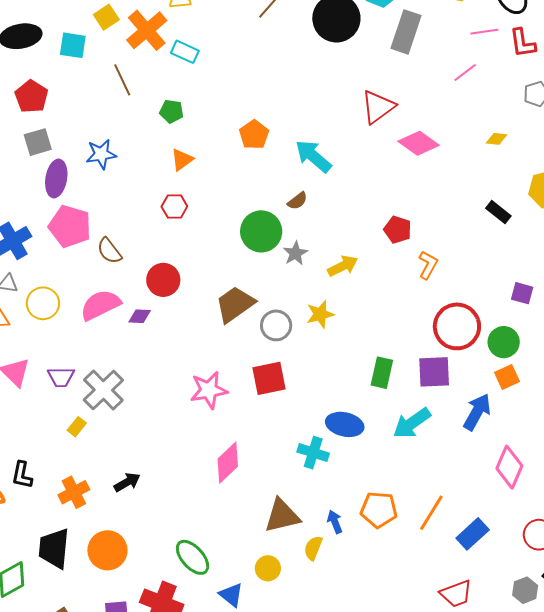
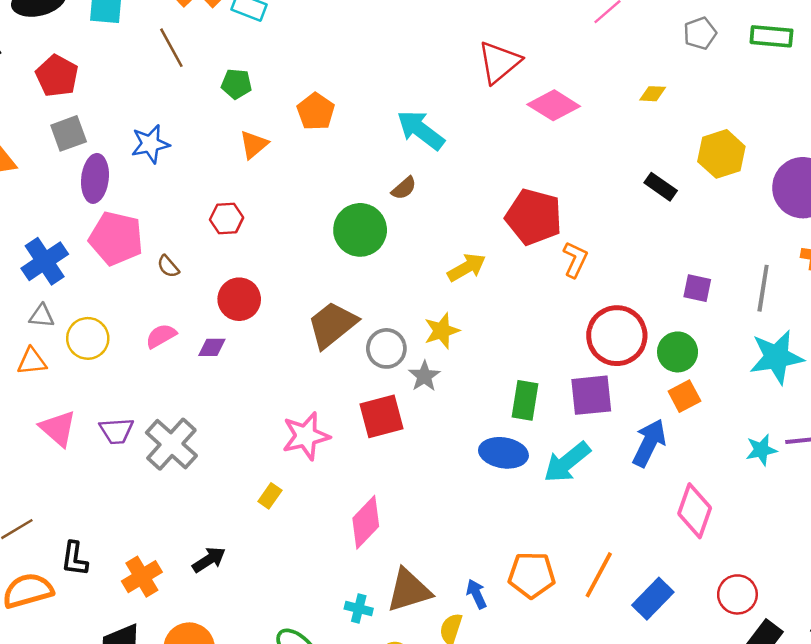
orange pentagon: (254, 135) -> (316, 112), moved
red hexagon: (174, 207) -> (227, 219), moved
red pentagon: (398, 230) -> (534, 217), size x1.6
brown semicircle: (109, 251) -> (168, 266), size x0.7
gray star: (295, 253) -> (424, 376), moved
pink semicircle: (100, 305) -> (161, 336), size x0.6
blue ellipse: (345, 424) -> (503, 453), moved
yellow rectangle: (77, 427) -> (270, 496), moved
cyan cross: (313, 453) -> (359, 609), moved, size x0.7
pink diamond: (228, 463) -> (366, 522), moved

